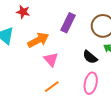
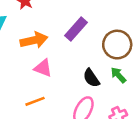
pink triangle: (51, 59) -> (43, 68), turned -42

